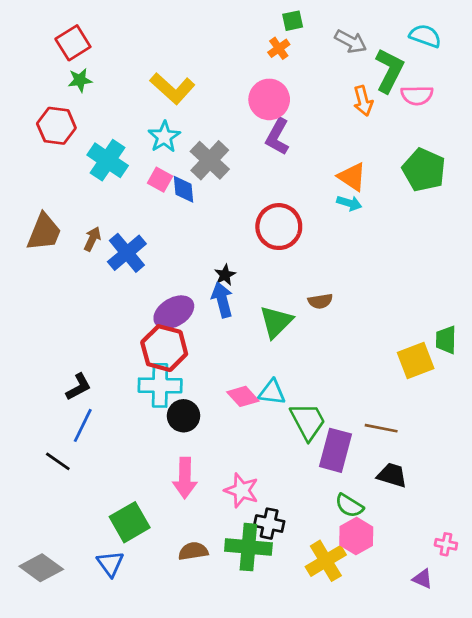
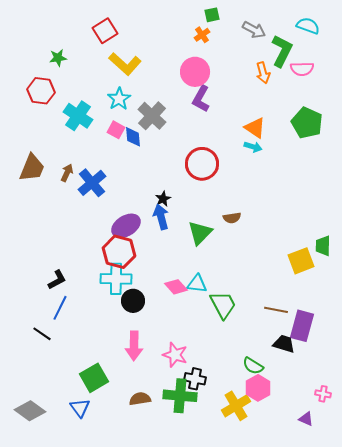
red square: (73, 43) -> (105, 31), moved
purple rectangle: (335, 450) -> (302, 326), moved

